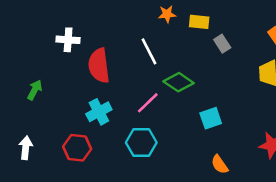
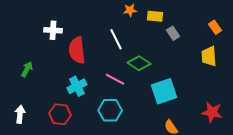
pink line: (148, 103) -> (115, 79), turned 72
cyan square: (211, 118) -> (164, 91), size x1.5

